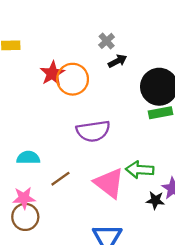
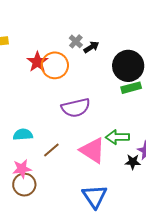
gray cross: (107, 41) -> (76, 41), moved

